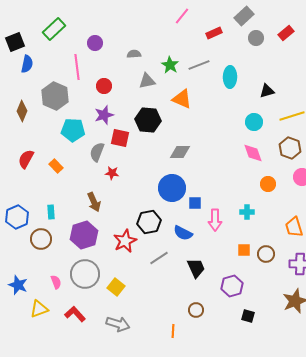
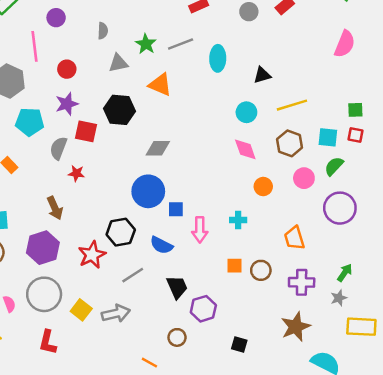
gray semicircle: (134, 54) -> (103, 31), turned 96
purple hexagon: (232, 286) -> (203, 309), moved
red L-shape: (75, 314) -> (48, 342), moved, turned -125
gray arrow: (118, 324) -> (116, 313), moved, turned -30
orange line: (173, 331) -> (149, 363), turned -64

